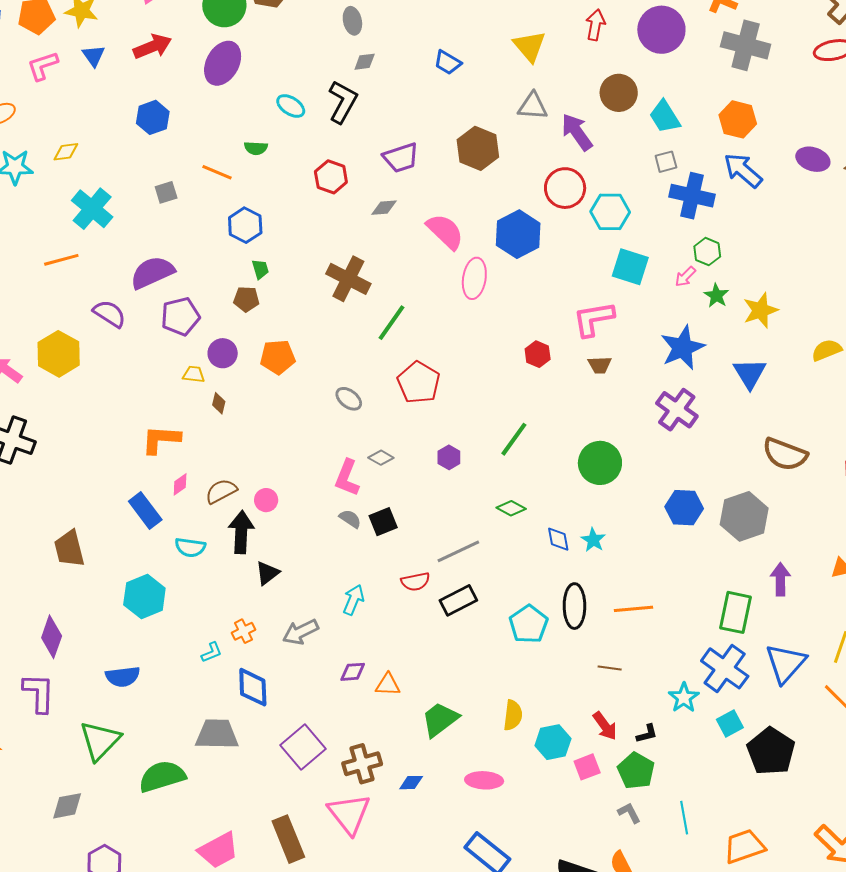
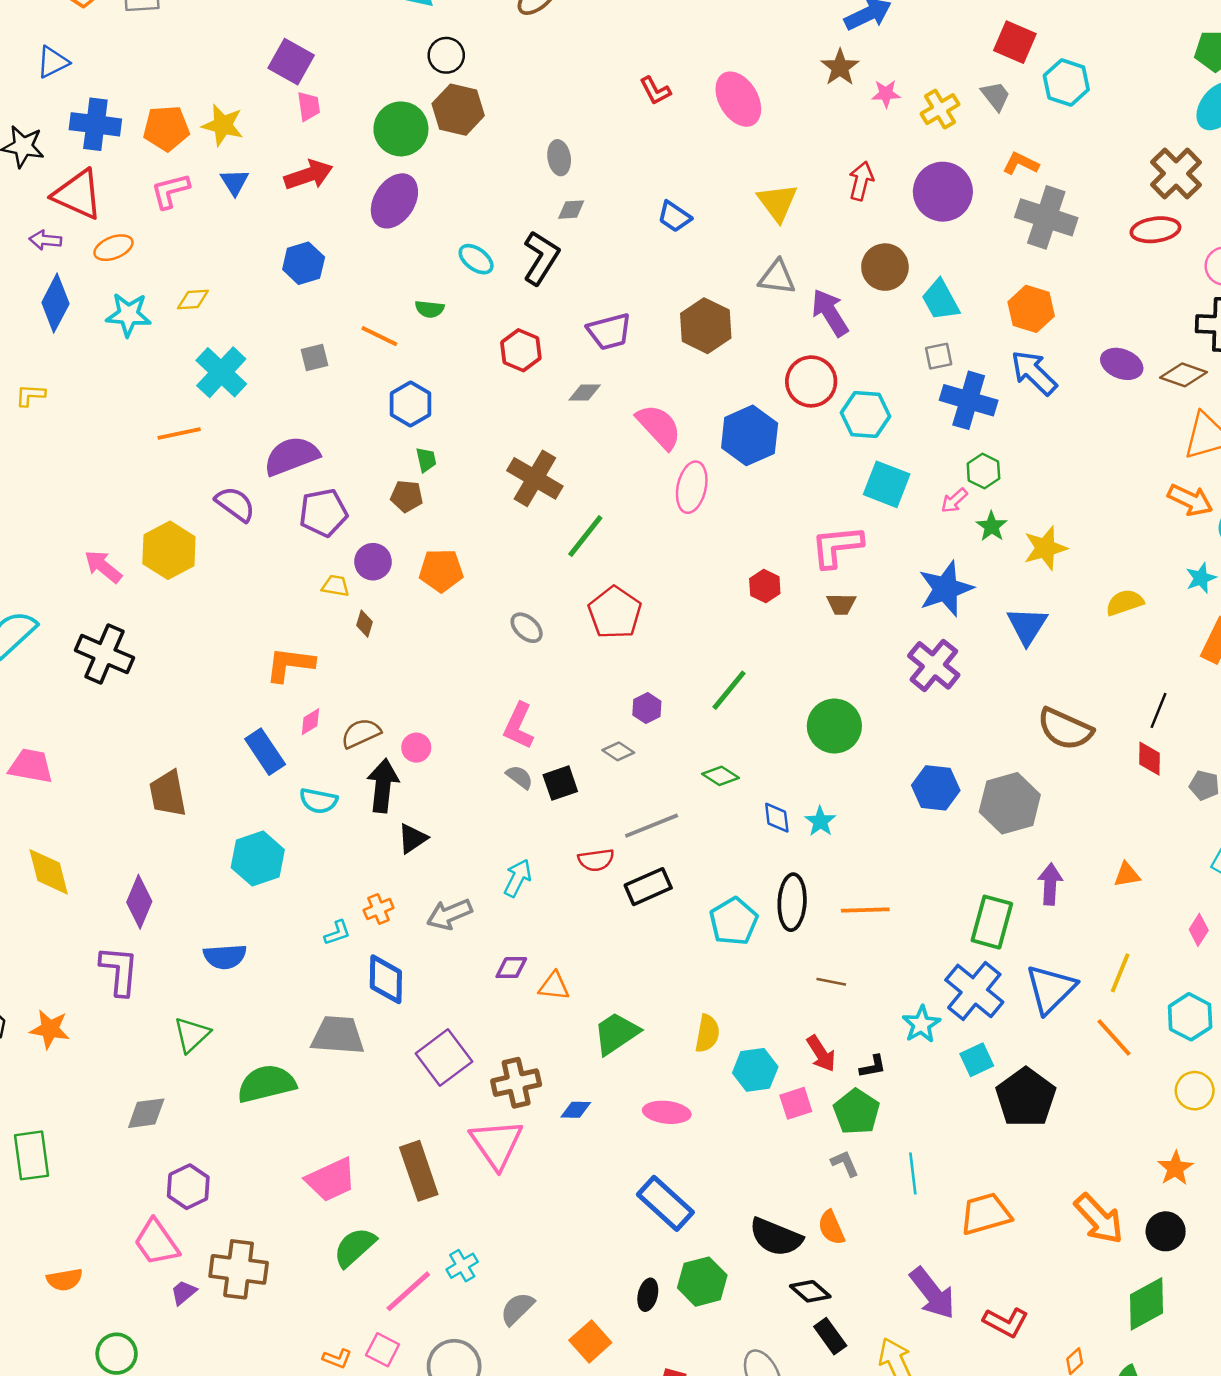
gray diamond: (381, 458) -> (618, 751), moved
green triangle: (100, 741) -> (192, 1035), size x0.7

